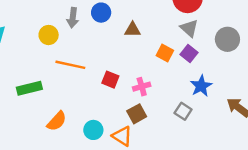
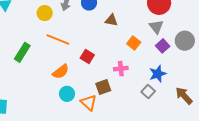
purple square: (189, 53) -> (163, 46), moved
pink cross: (142, 87) -> (121, 69), moved
green rectangle: (29, 88) -> (22, 52), turned -54
gray square: (183, 111) -> (148, 91), moved
orange semicircle: (57, 121) -> (61, 72), moved

